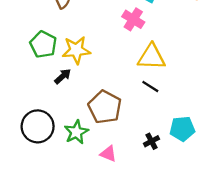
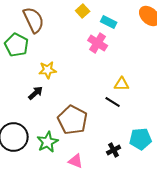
green pentagon: (43, 44) -> (17, 45), moved
yellow star: (76, 50) -> (48, 70), size x0.7
yellow triangle: (151, 57) -> (122, 84), moved, size x0.6

